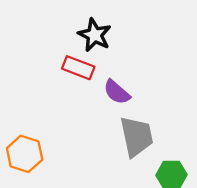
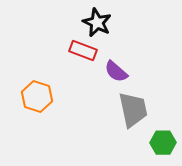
orange hexagon: (25, 154) -> (37, 97), moved

